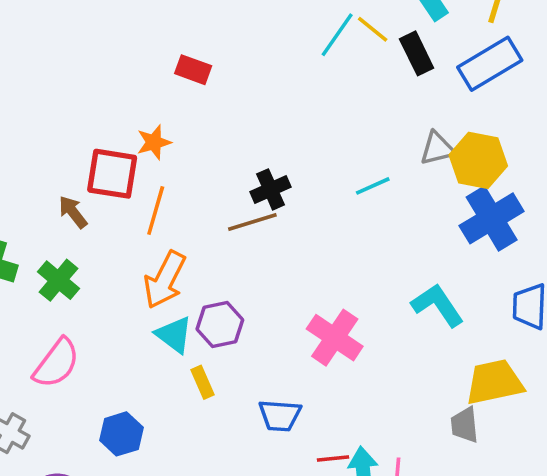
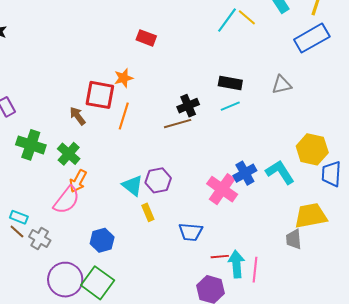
black rectangle: (417, 53) -> (230, 83), moved, turned -55
yellow hexagon: (478, 160) -> (312, 149), moved
cyan line: (373, 186) -> (230, 106), moved
blue cross: (492, 218) -> (245, 173), moved, size x0.7
orange arrow: (165, 280) -> (78, 181), moved, size x0.7

